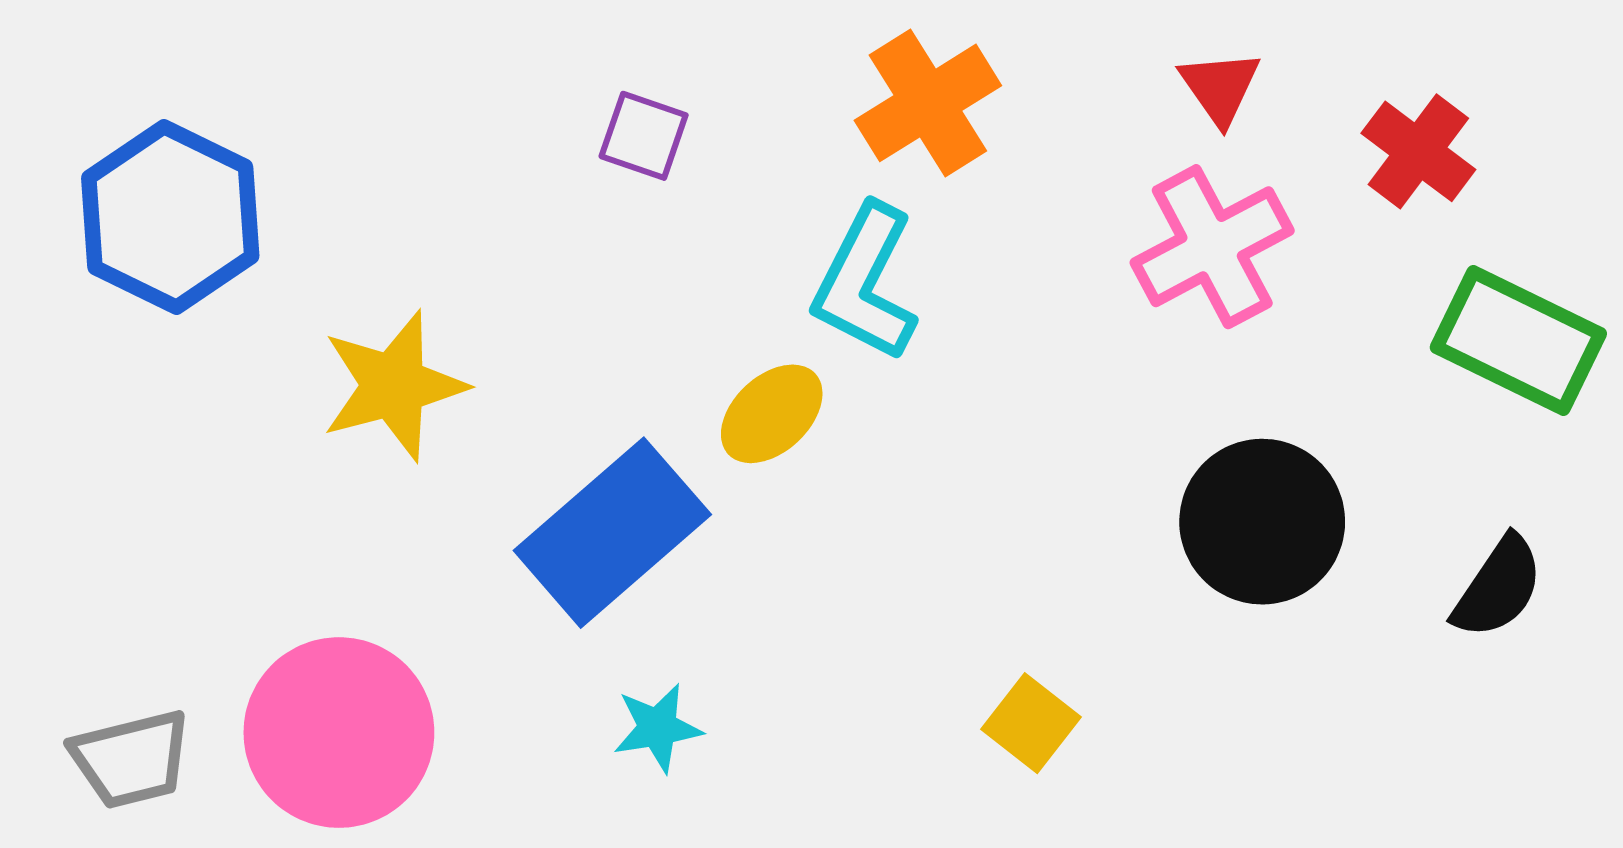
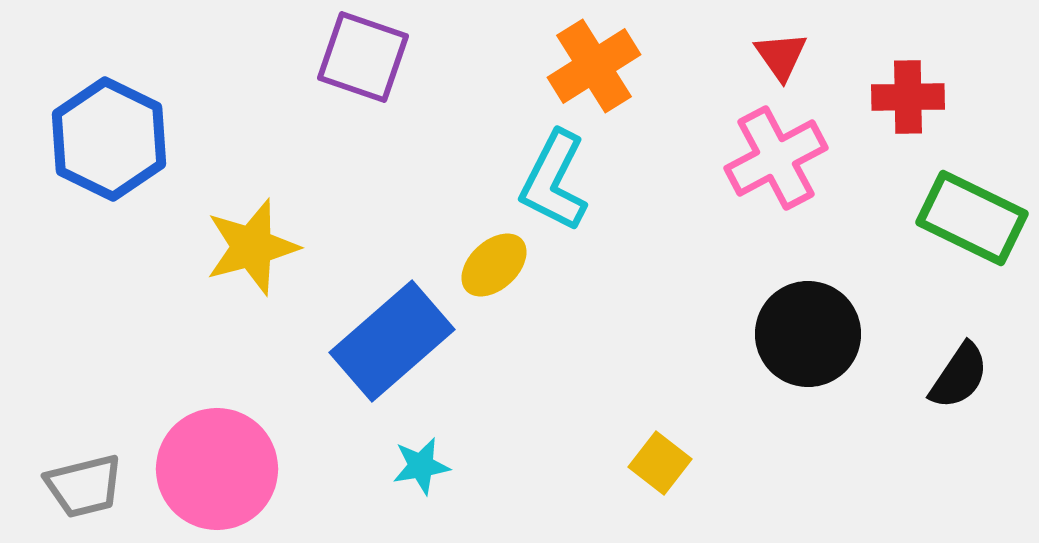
purple square: (644, 136) -> (363, 57), moved, size x1.6
red cross: (1418, 151) -> (908, 97), turned -38

